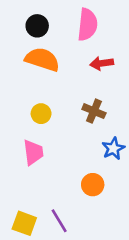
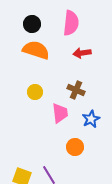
pink trapezoid: (33, 152) -> (60, 113), moved

